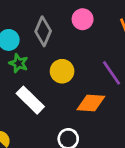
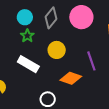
pink circle: (83, 19) -> (81, 17), size x1.5
white rectangle: (30, 100) -> (28, 64), turned -30

